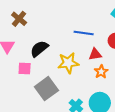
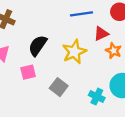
gray square: (46, 89) -> (59, 87), size x0.7

